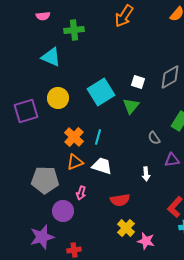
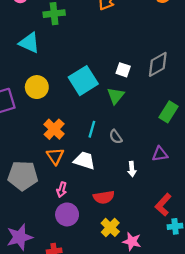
cyan line: (98, 137) -> (92, 129), moved
gray semicircle: (154, 138) -> (116, 137), moved
orange triangle: (75, 162) -> (55, 156), turned -42
purple circle: (63, 211) -> (67, 214), moved

